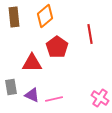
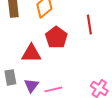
purple triangle: (32, 95) -> (31, 85), turned 42

